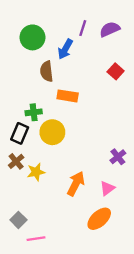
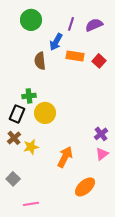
green circle: (32, 37) -> (31, 20), moved
orange rectangle: (68, 96) -> (75, 56), moved
pink triangle: (107, 188) -> (102, 154), moved
gray square: (18, 220) -> (13, 179), moved

